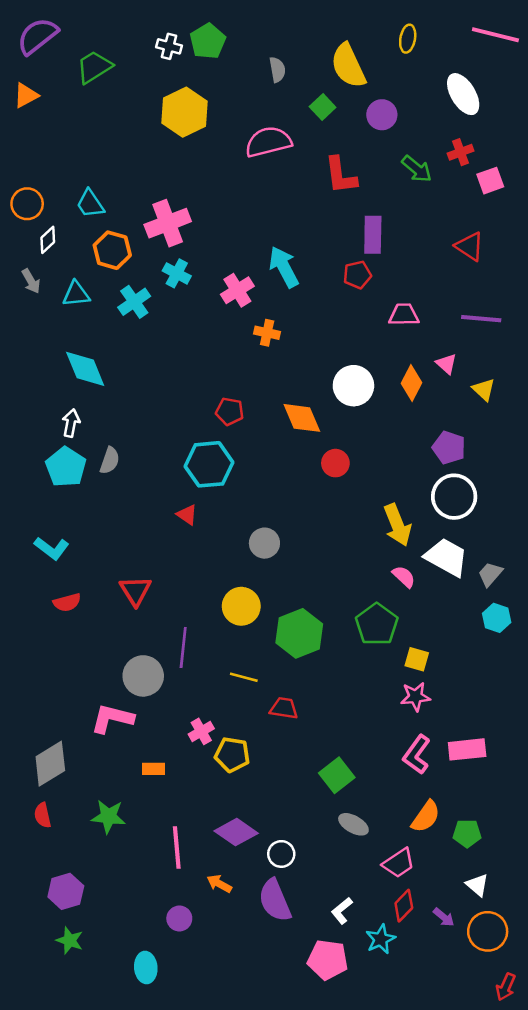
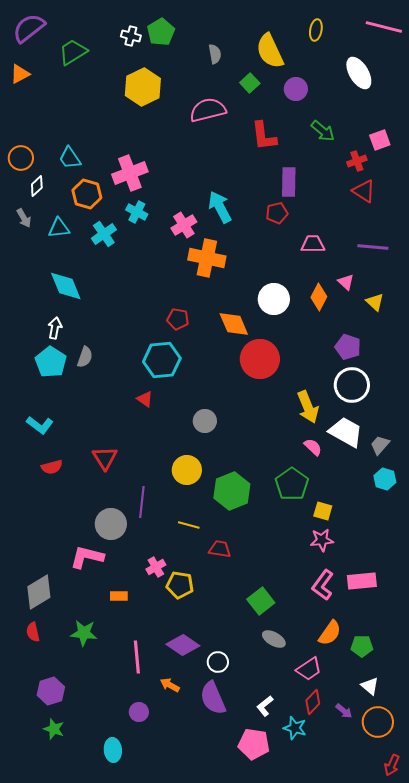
red cross: (461, 152) -> (357, 161), moved
orange cross: (267, 333) -> (207, 258), size x1.8
red circle: (335, 463) -> (260, 359), size x1.8
cyan star: (381, 939) -> (295, 728), turned -30

